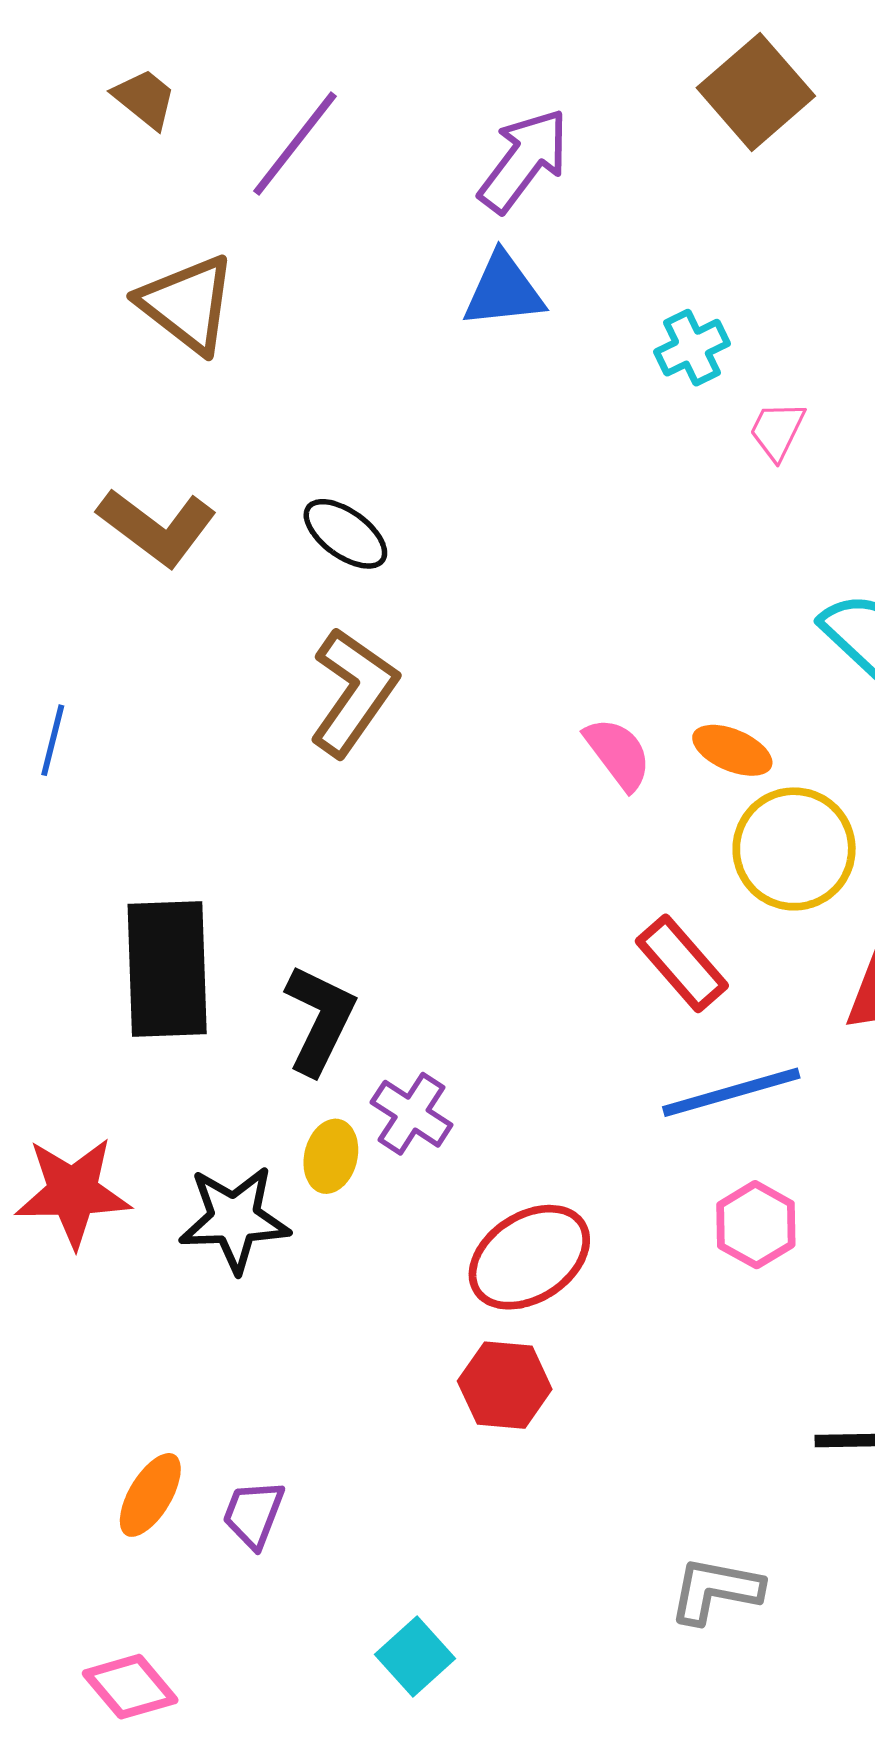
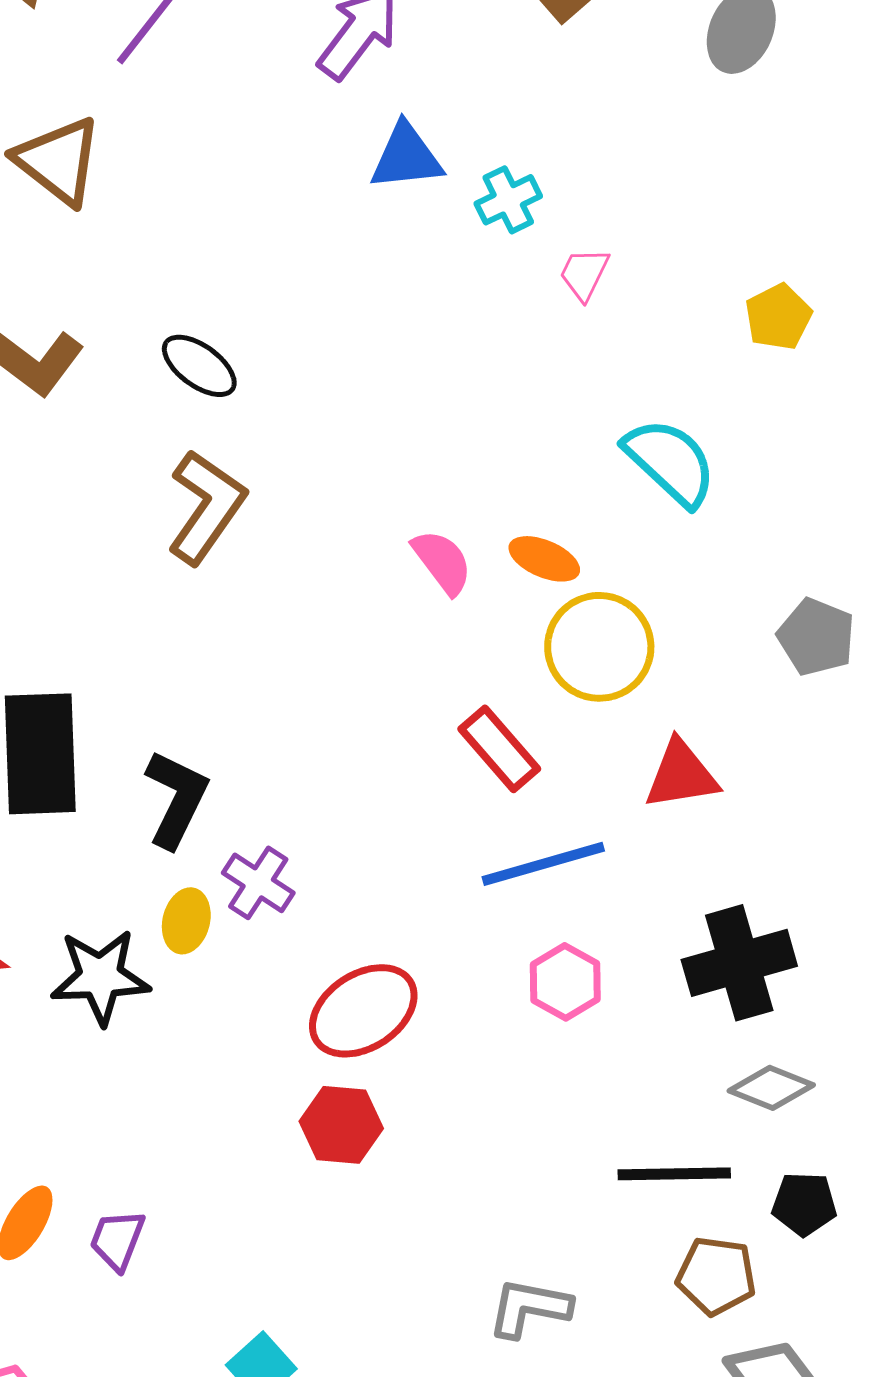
blue triangle: (504, 290) -> (406, 157), moved

